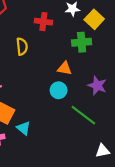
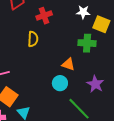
yellow square: (94, 19) -> (101, 24), turned -30
red cross: (43, 22) -> (44, 16), moved, turned -35

